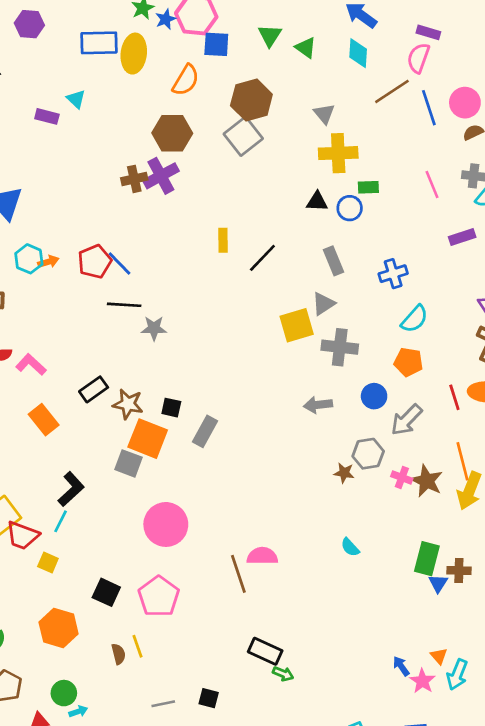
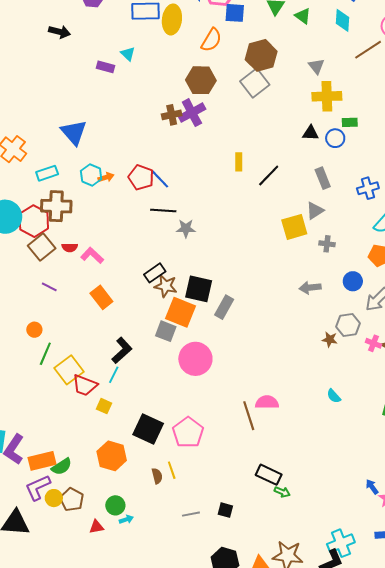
red pentagon: (95, 261) -> (141, 177), turned -30
gray cross: (340, 347) -> (327, 244), size x0.6
black rectangle: (94, 389) -> (155, 273), moved
black square: (171, 408) -> (199, 289), size x1.8
pink circle: (166, 524) -> (195, 359), moved
black square: (106, 592) -> (148, 429), size x1.4

